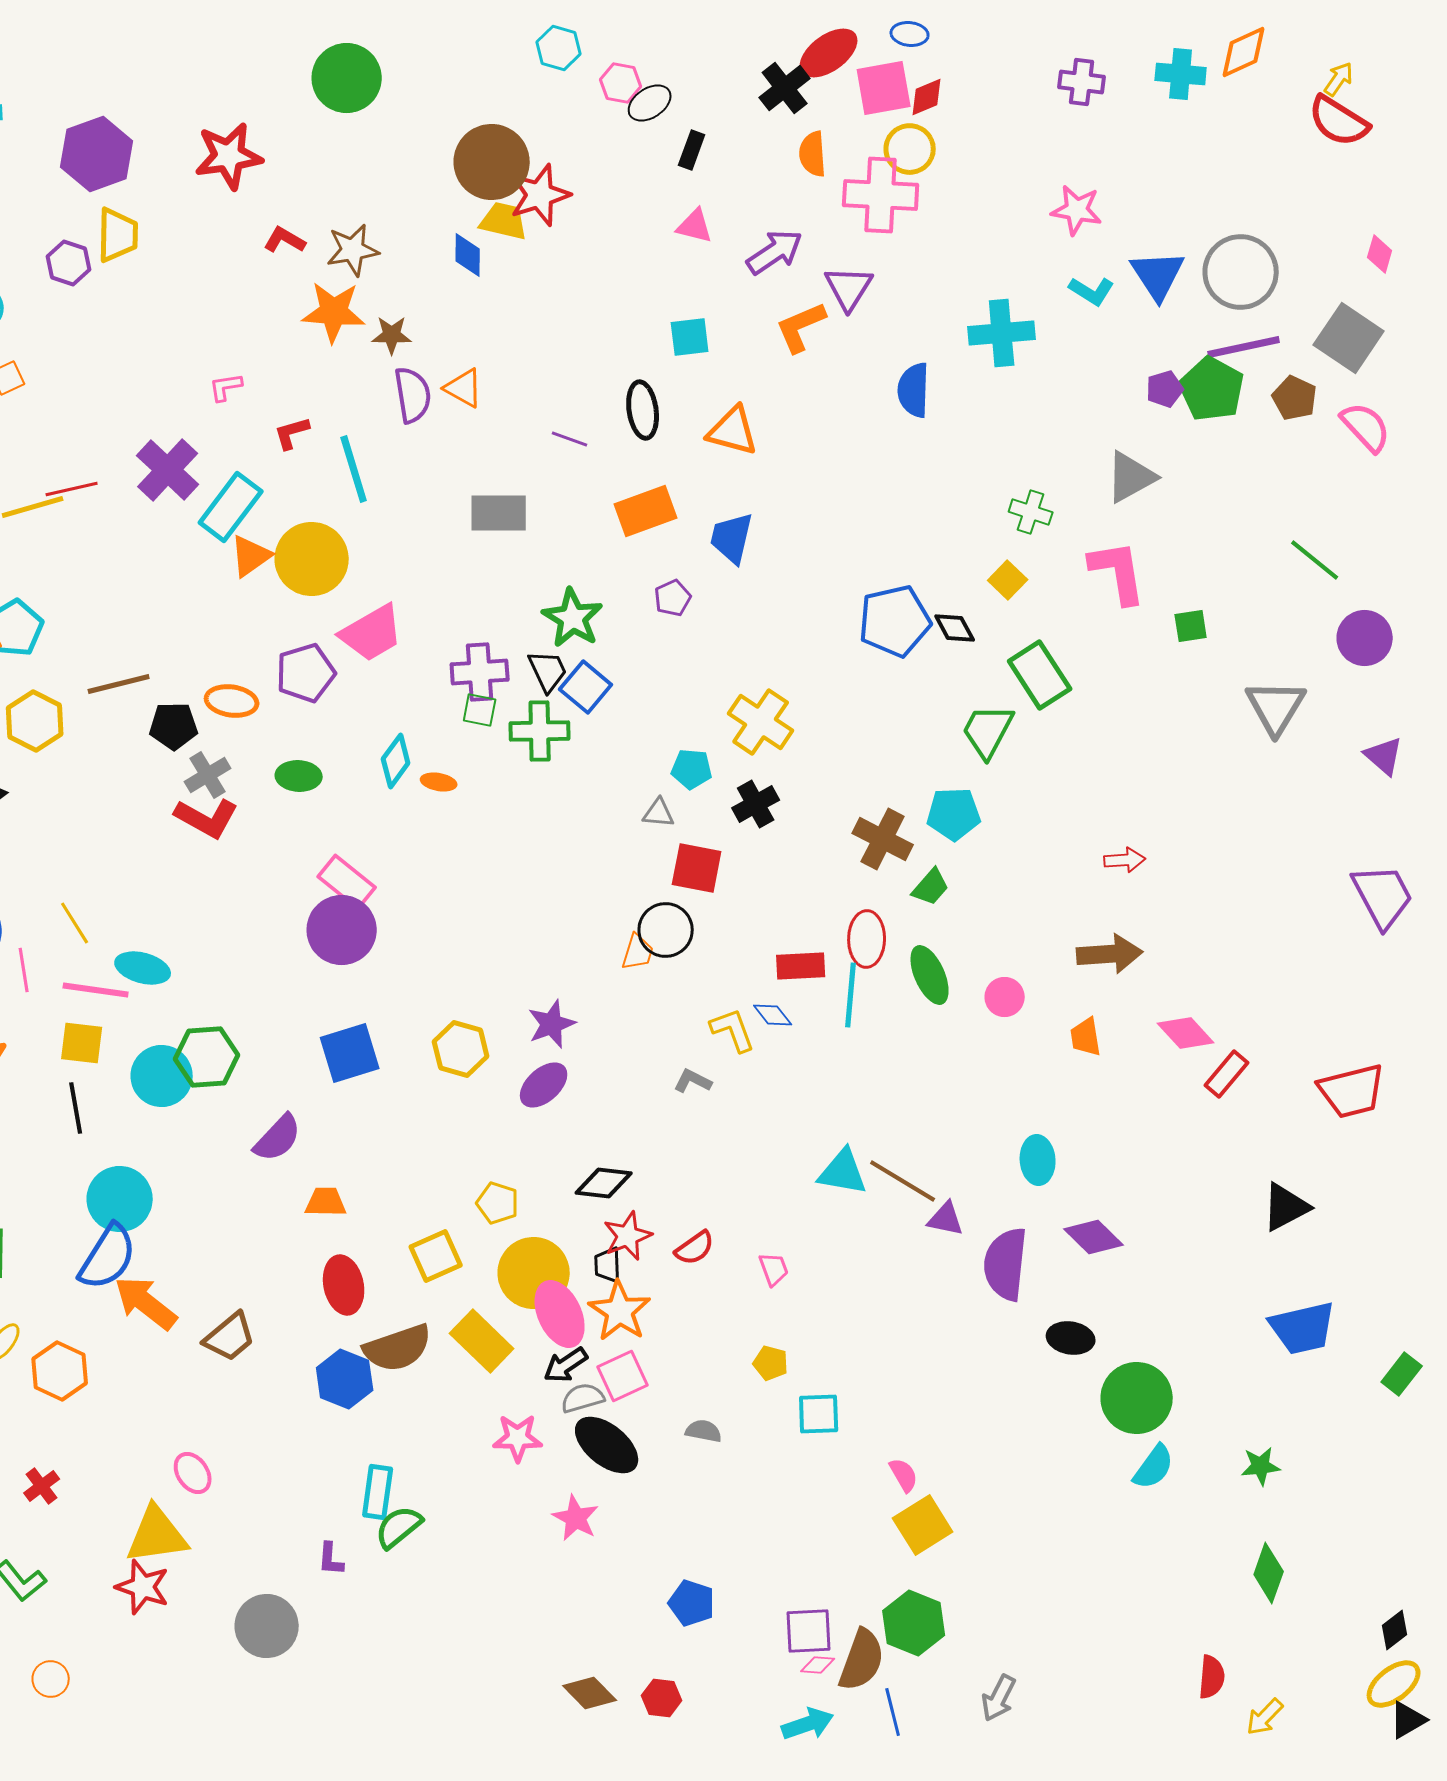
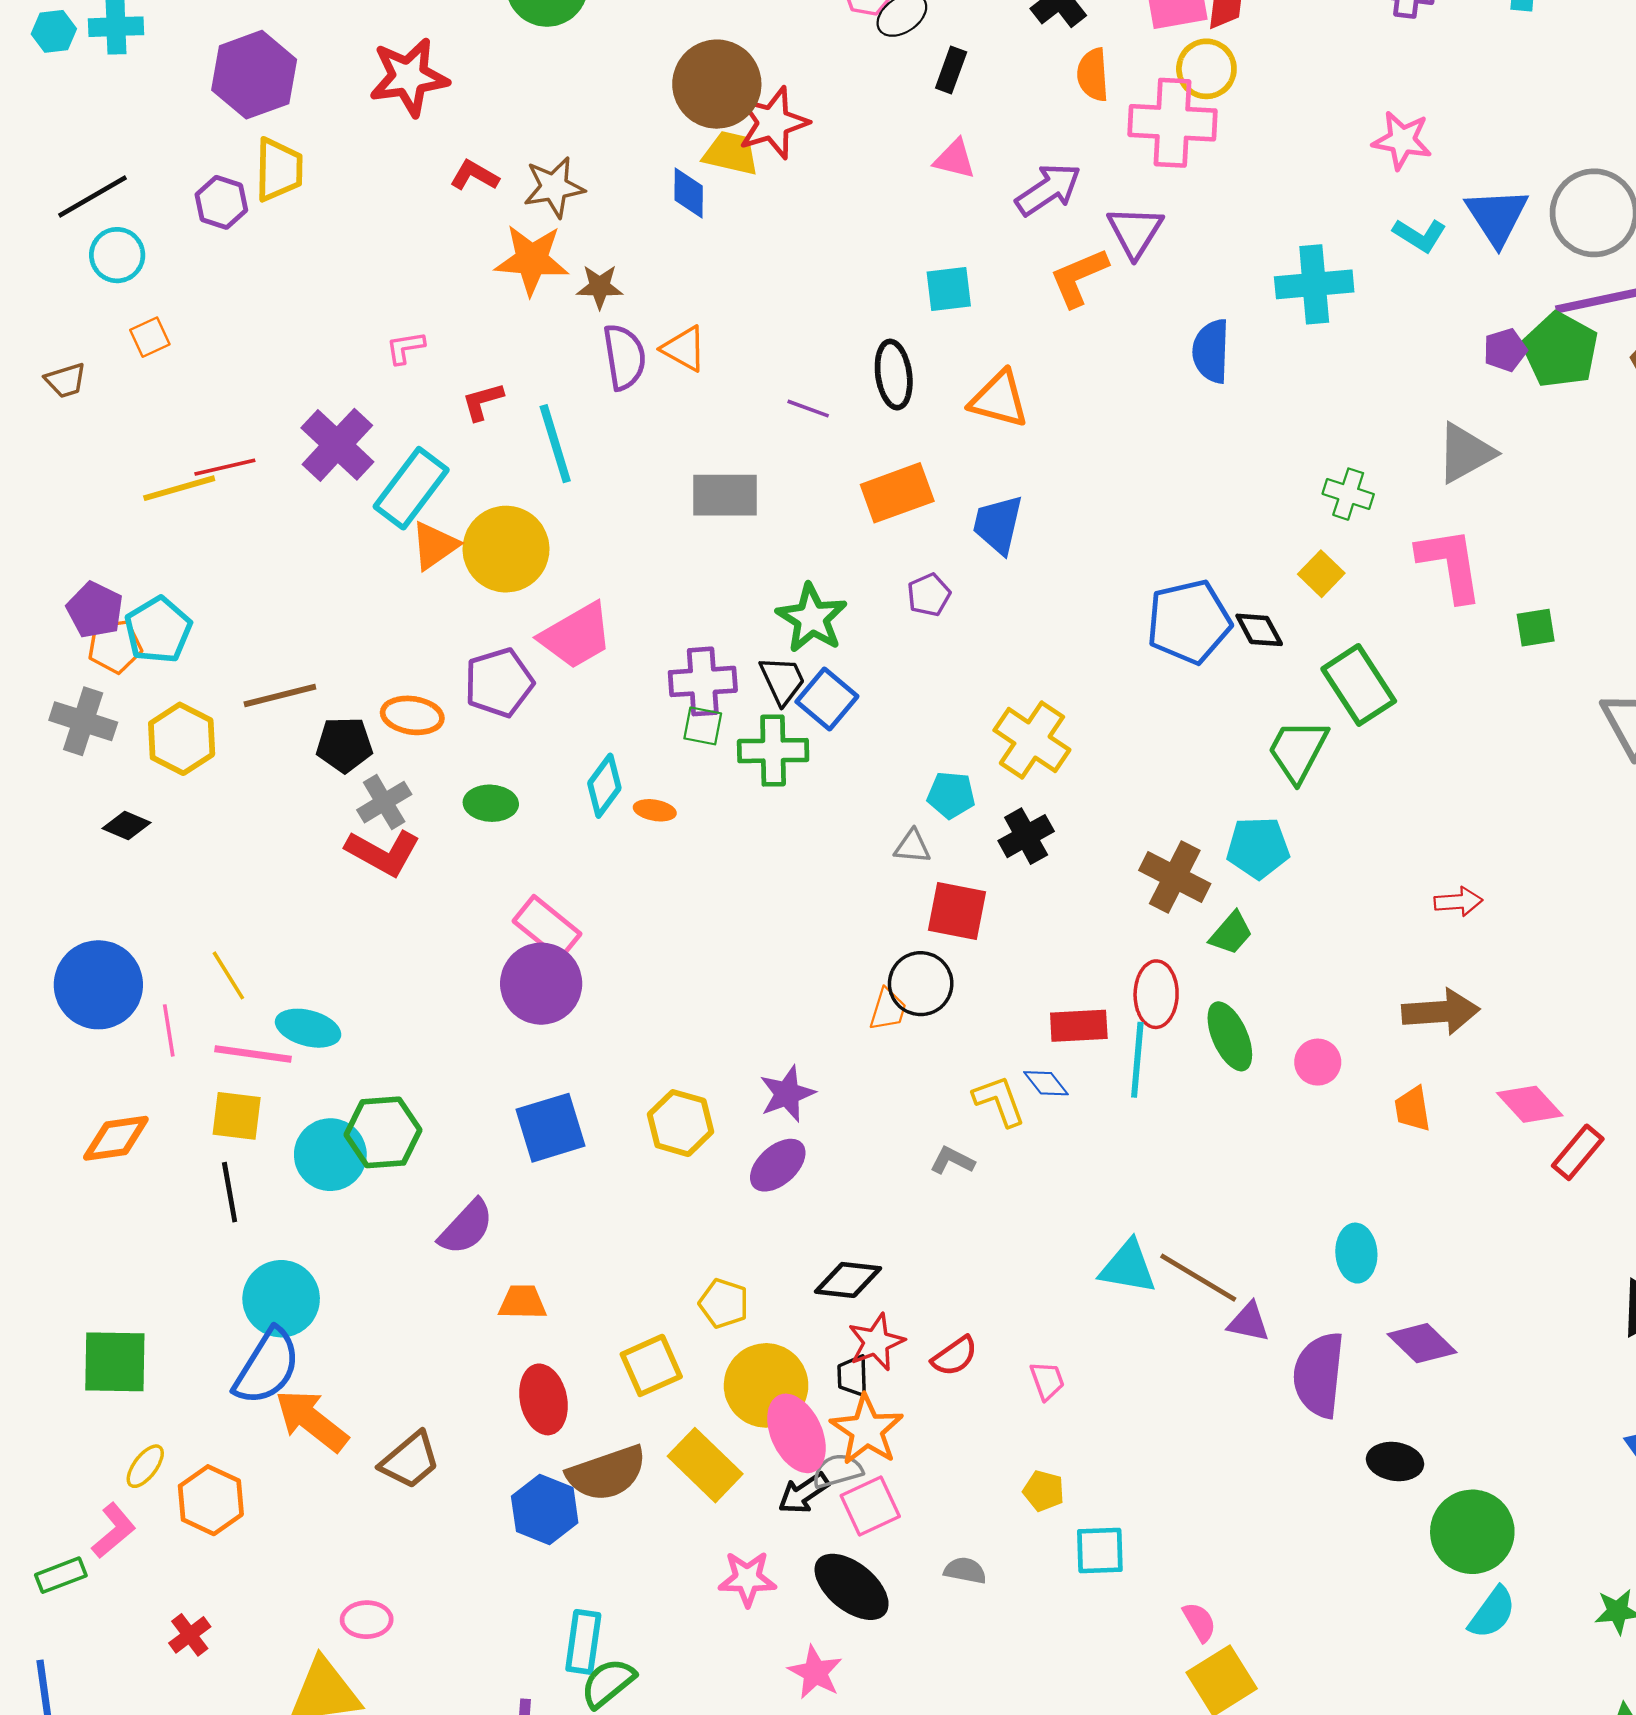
gray semicircle: (583, 1398) -> (837, 1471), moved
pink ellipse: (193, 1473) -> (367, 1620), turned -57

